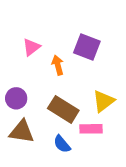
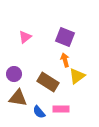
orange arrow: (58, 65) -> (65, 60), moved
pink rectangle: (91, 129) -> (61, 109), moved
blue semicircle: (62, 144) -> (39, 112), moved

